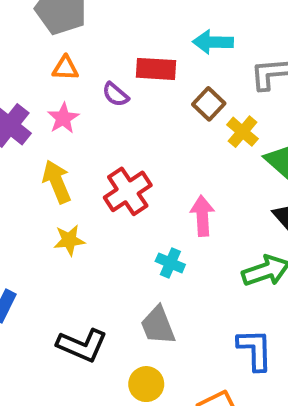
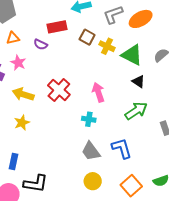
yellow arrow: (57, 182) -> (23, 94), turned -35
yellow star: (69, 240) -> (22, 123), moved
black L-shape: (82, 345) -> (36, 184), moved
blue L-shape: (255, 350) -> (122, 148), moved

